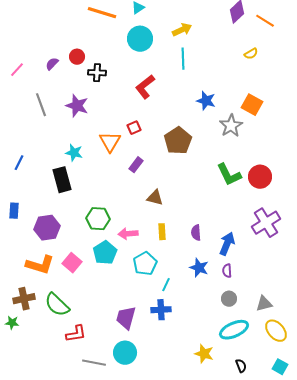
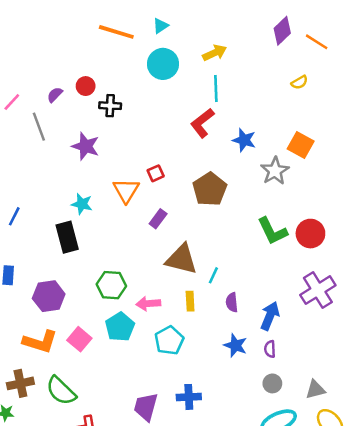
red L-shape: (145, 87) -> (202, 123), moved
gray line: (41, 105) -> (39, 127), moved
brown triangle: (155, 198) -> (181, 259), size x1.6
cyan line: (166, 285) -> (213, 275), moved

